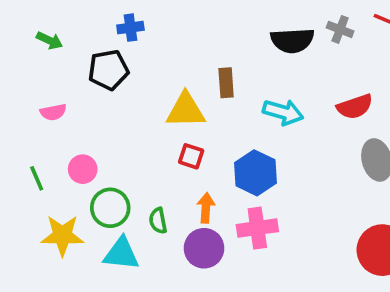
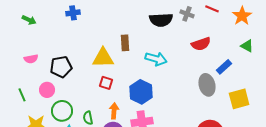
black pentagon: (108, 70) -> (61, 67), moved
red semicircle: (355, 107) -> (201, 44), moved

